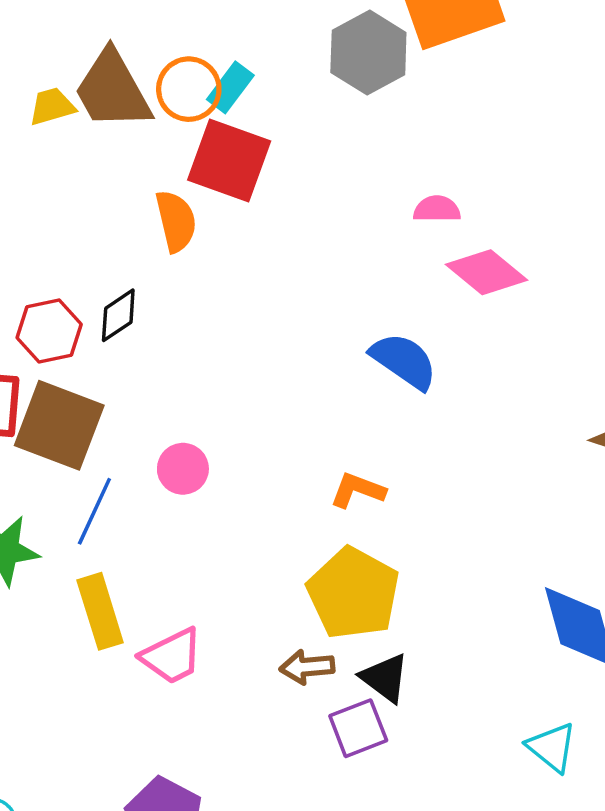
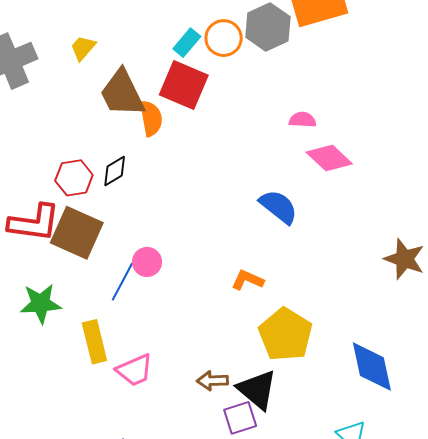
orange circle: (189, 89) -> (224, 38), moved
brown trapezoid: (112, 90) -> (122, 93), moved
yellow trapezoid: (52, 106) -> (83, 48), turned -36
blue line: (94, 511) -> (122, 282), moved
yellow pentagon: (353, 593) -> (285, 334), moved
black triangle: (385, 678) -> (257, 390), size x1.4

